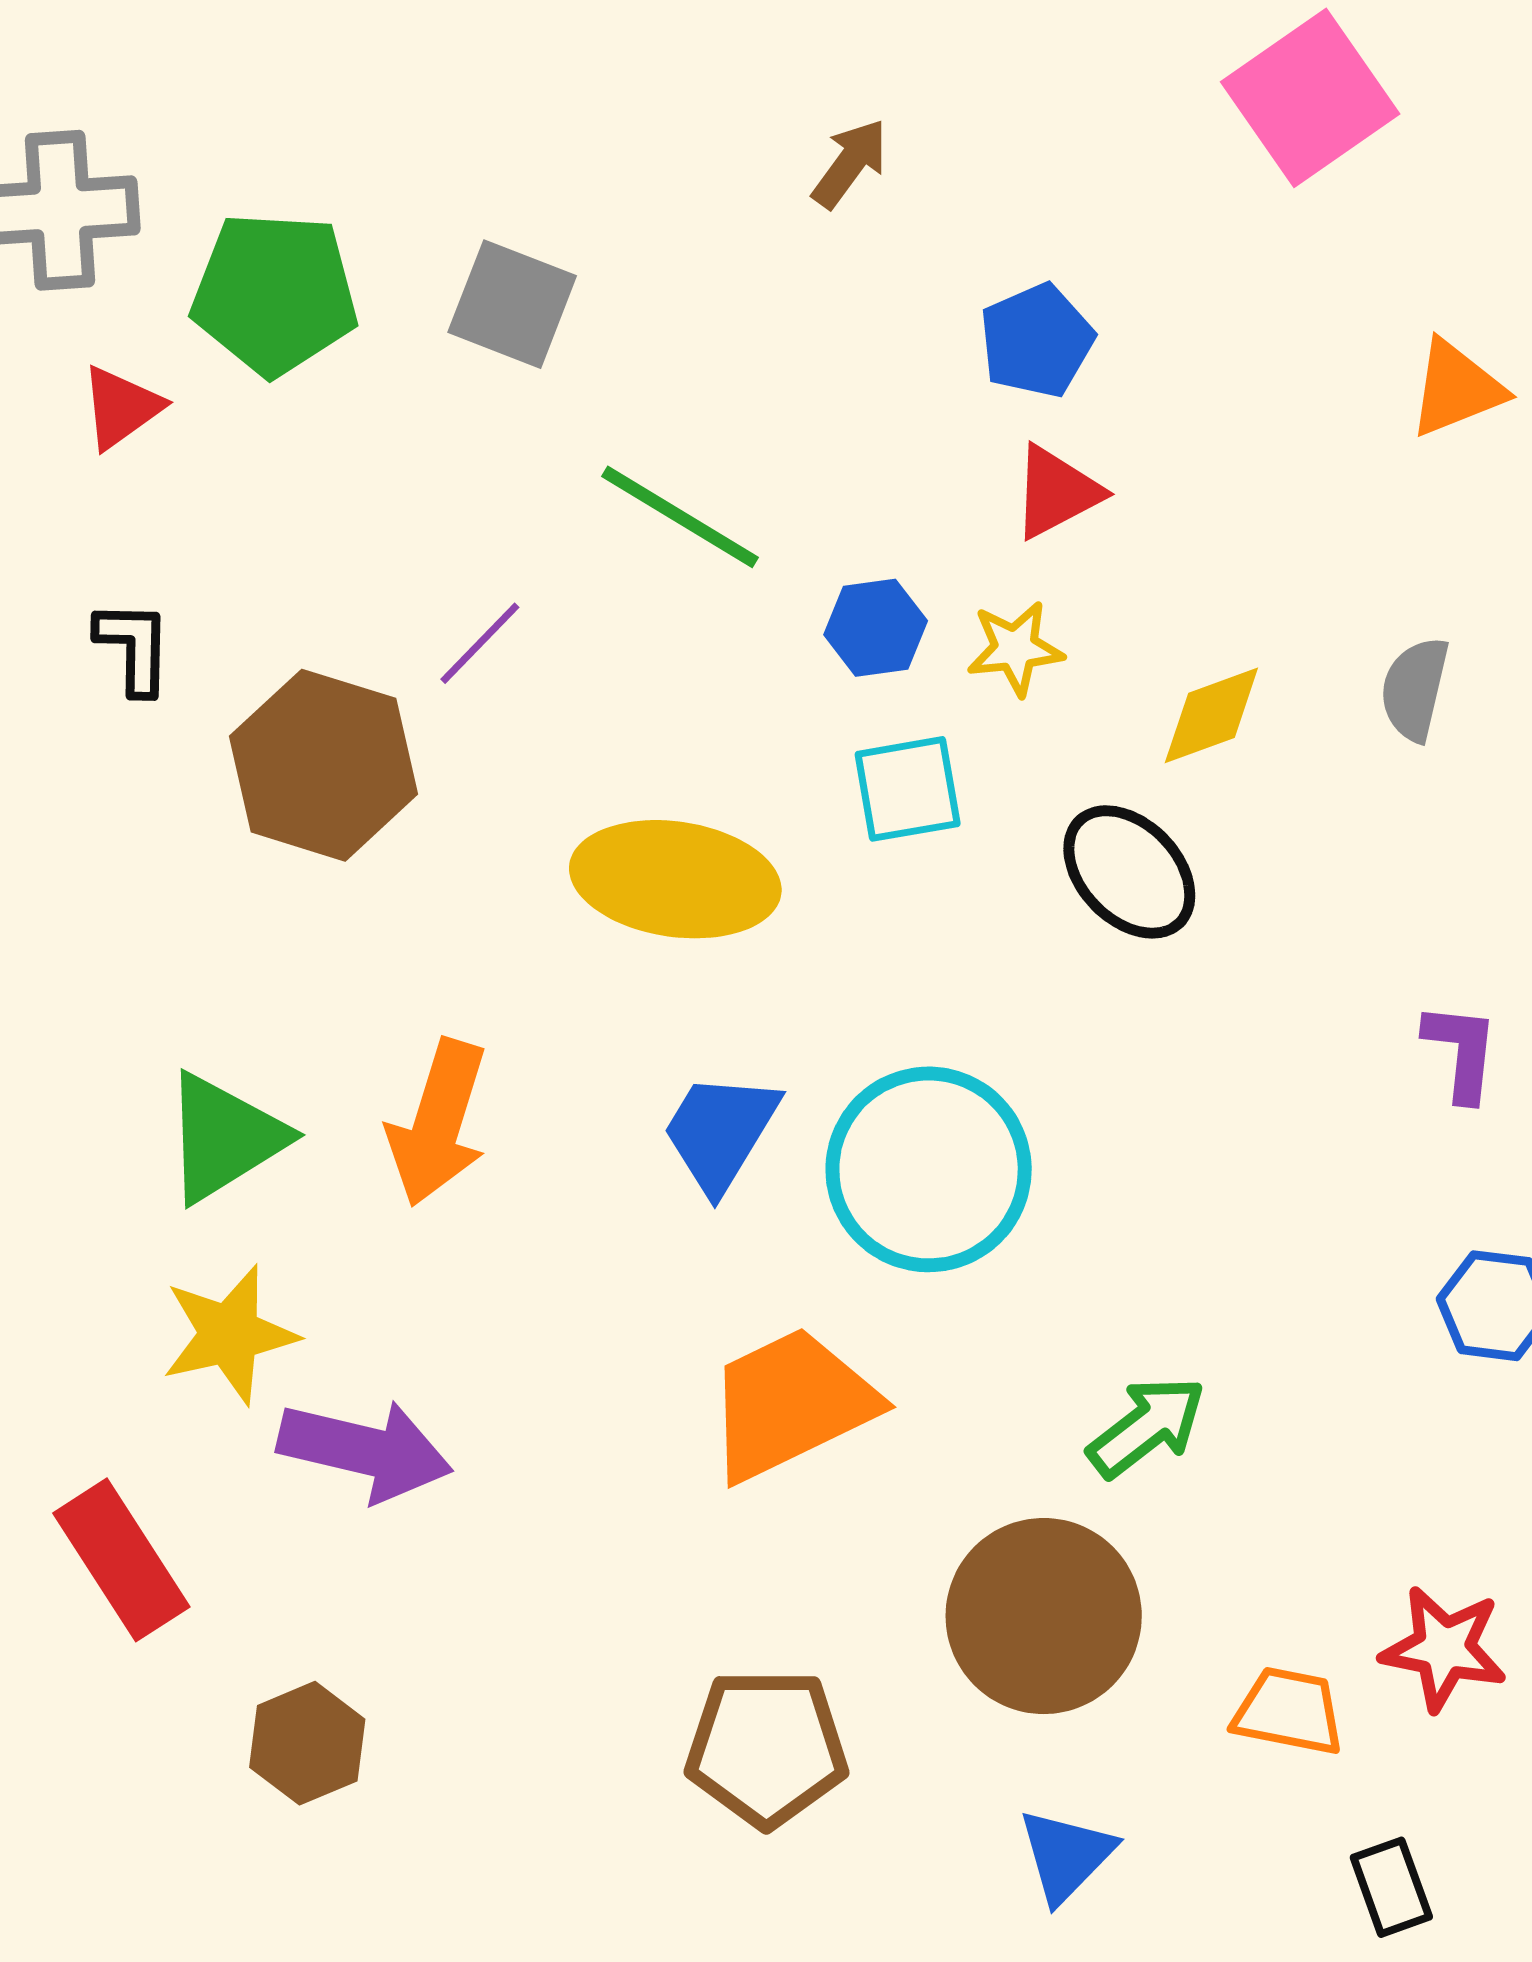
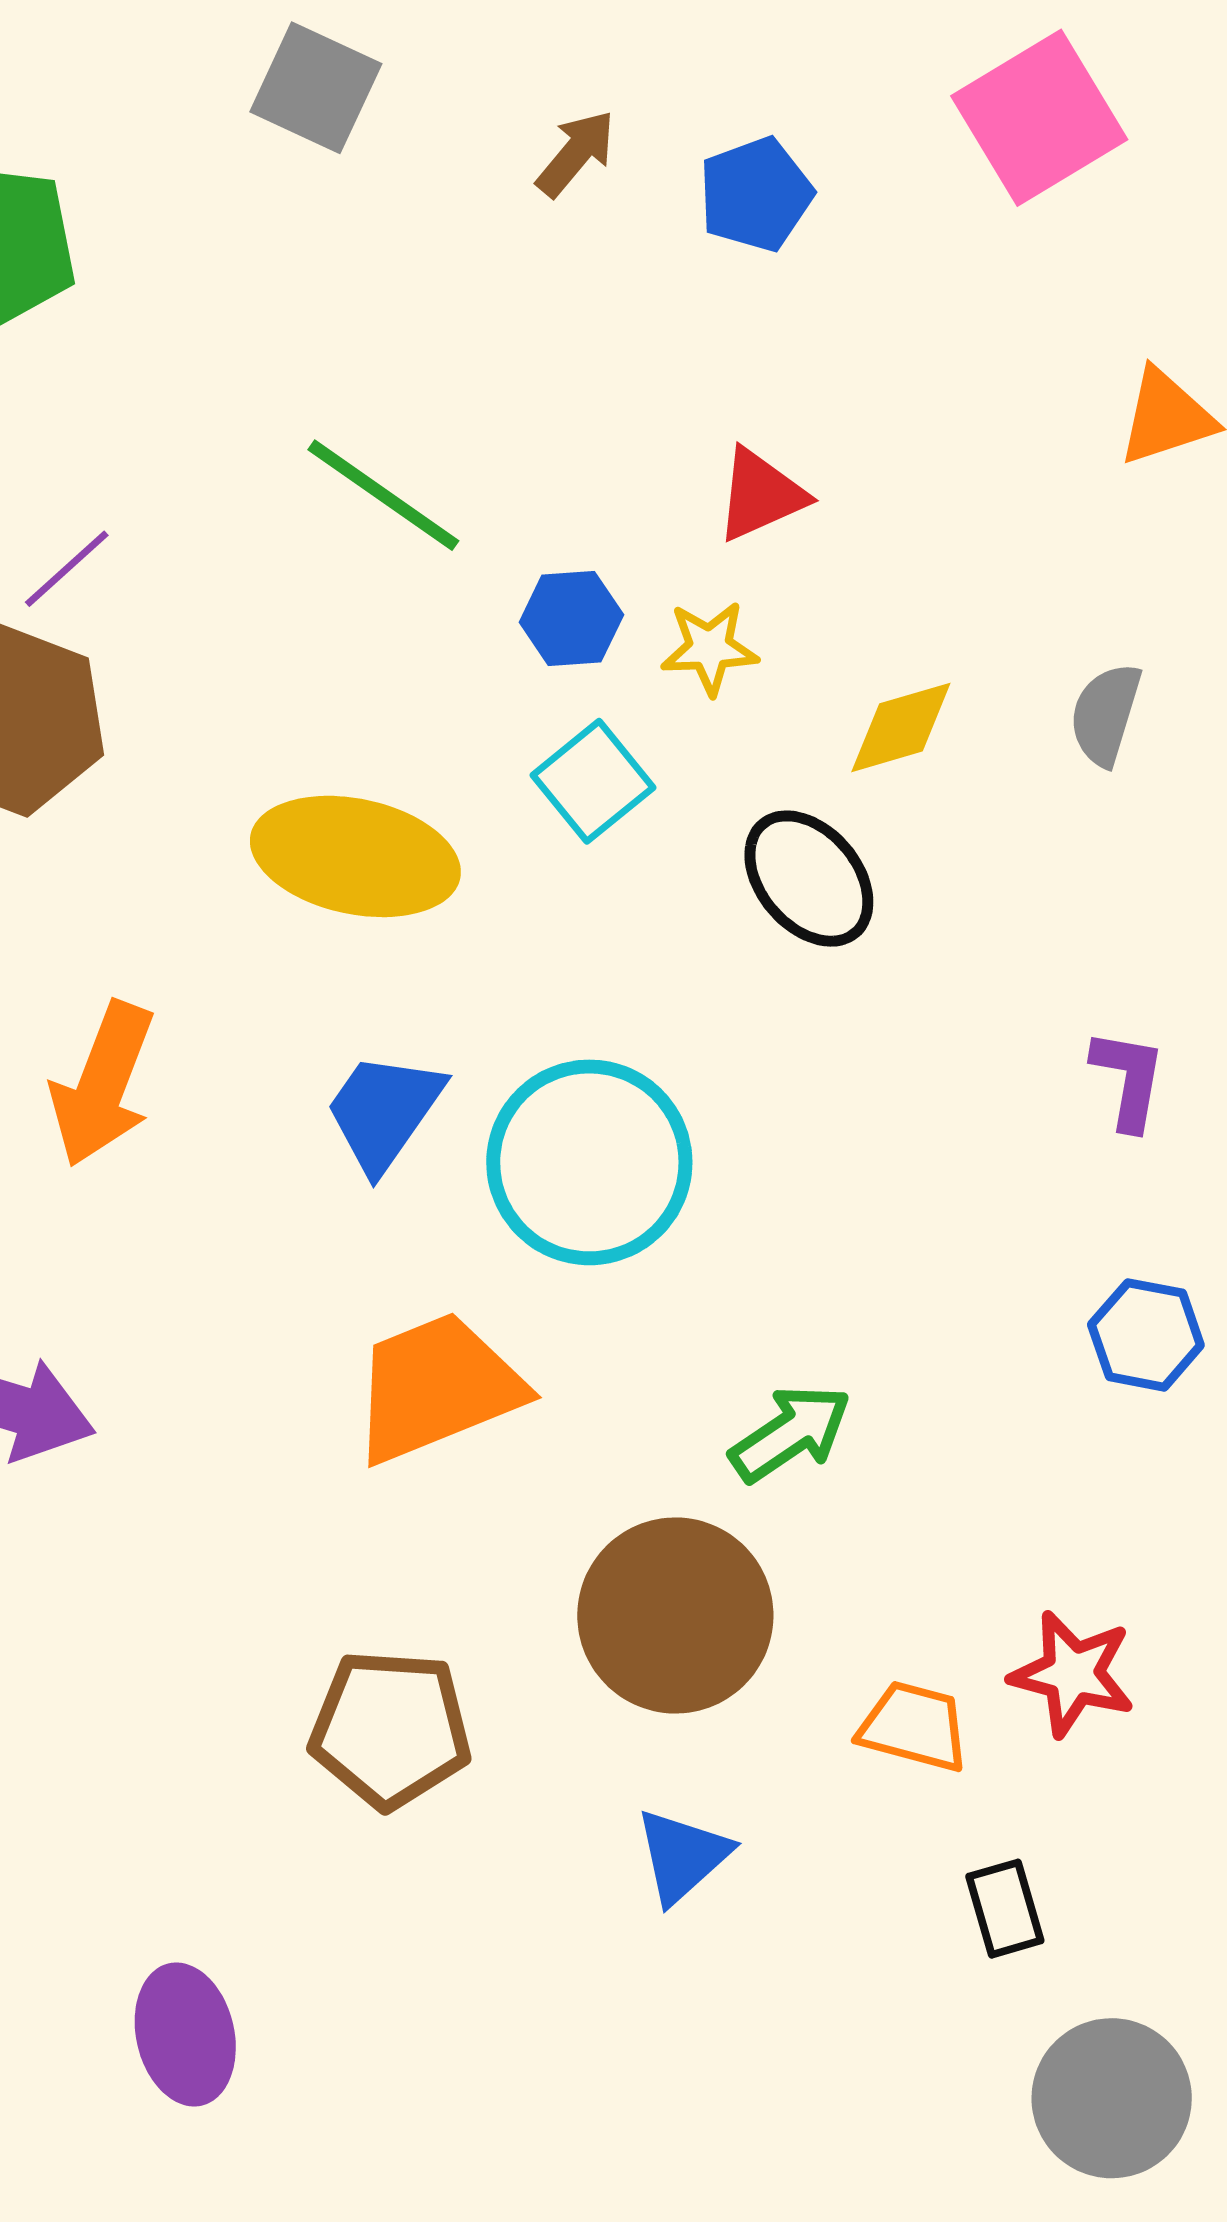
gray square: (512, 304) -> (316, 88), moved
blue pentagon: (1037, 341) -> (756, 194), moved
purple line: (480, 643) -> (67, 569), moved
cyan square: (908, 789) -> (593, 781), turned -33

